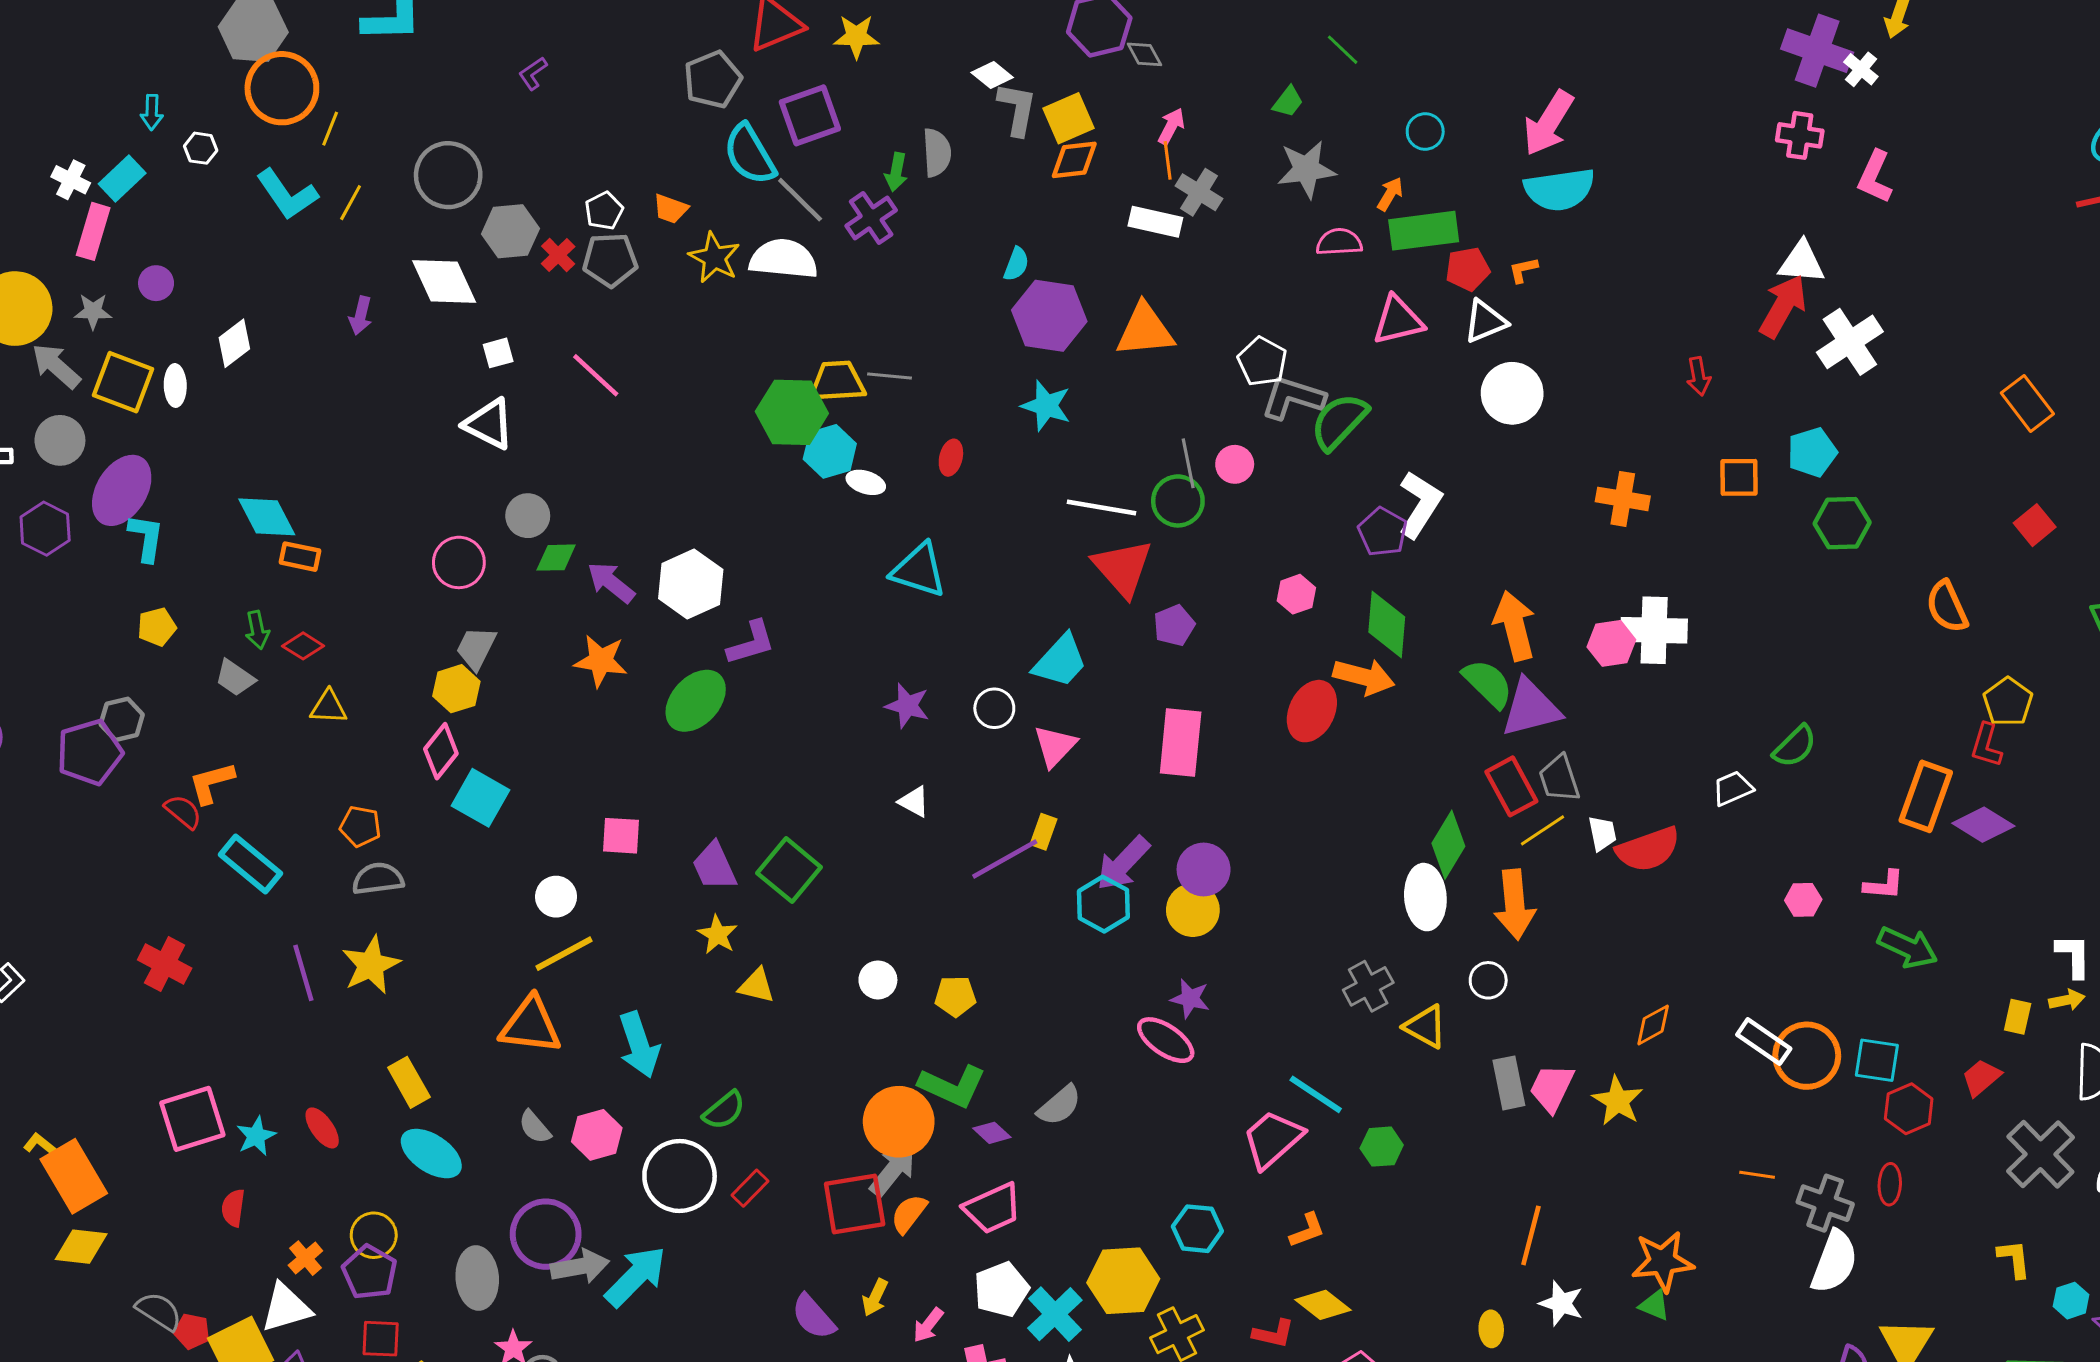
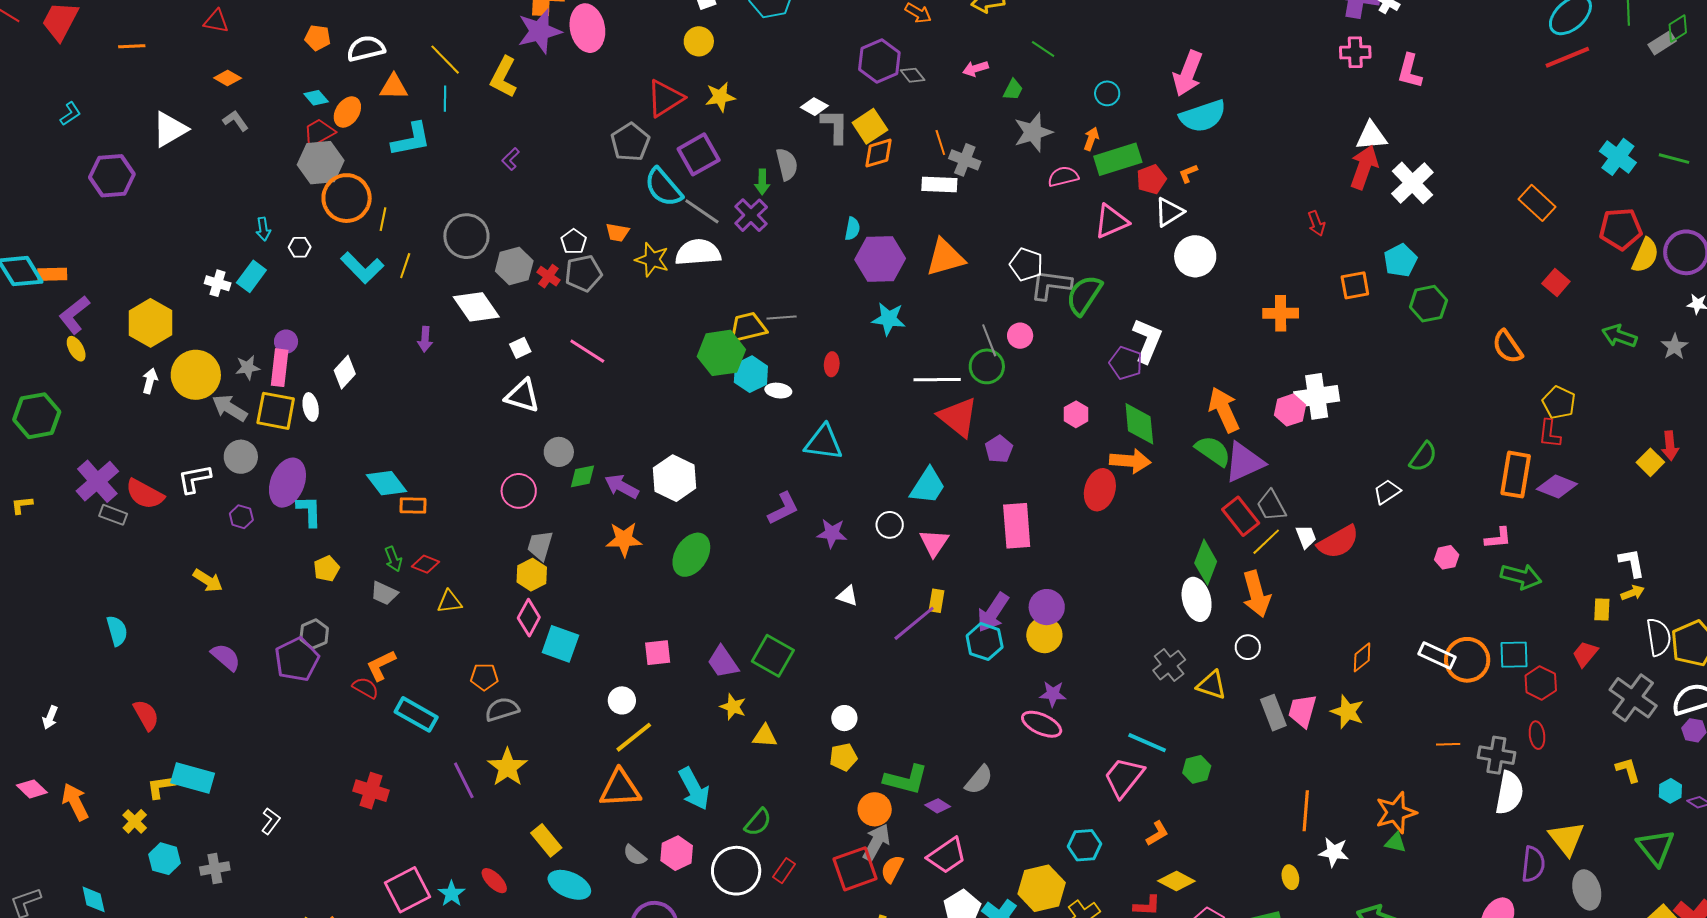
pink arrow: (1171, 126) -> (976, 69), moved, turned -125
pink rectangle: (93, 231) -> (280, 368), moved
purple hexagon: (45, 529) -> (241, 517), size x0.7
purple L-shape: (751, 643) -> (783, 508), moved
yellow pentagon: (955, 996) -> (843, 757), moved
orange circle: (899, 1122) -> (875, 809), size x0.7

